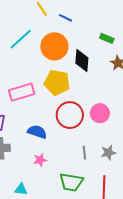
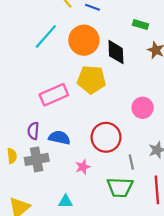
red circle: (70, 115) -> (106, 137), moved
blue semicircle: (37, 132) -> (59, 138), moved
gray line: (84, 153) -> (131, 162), moved

